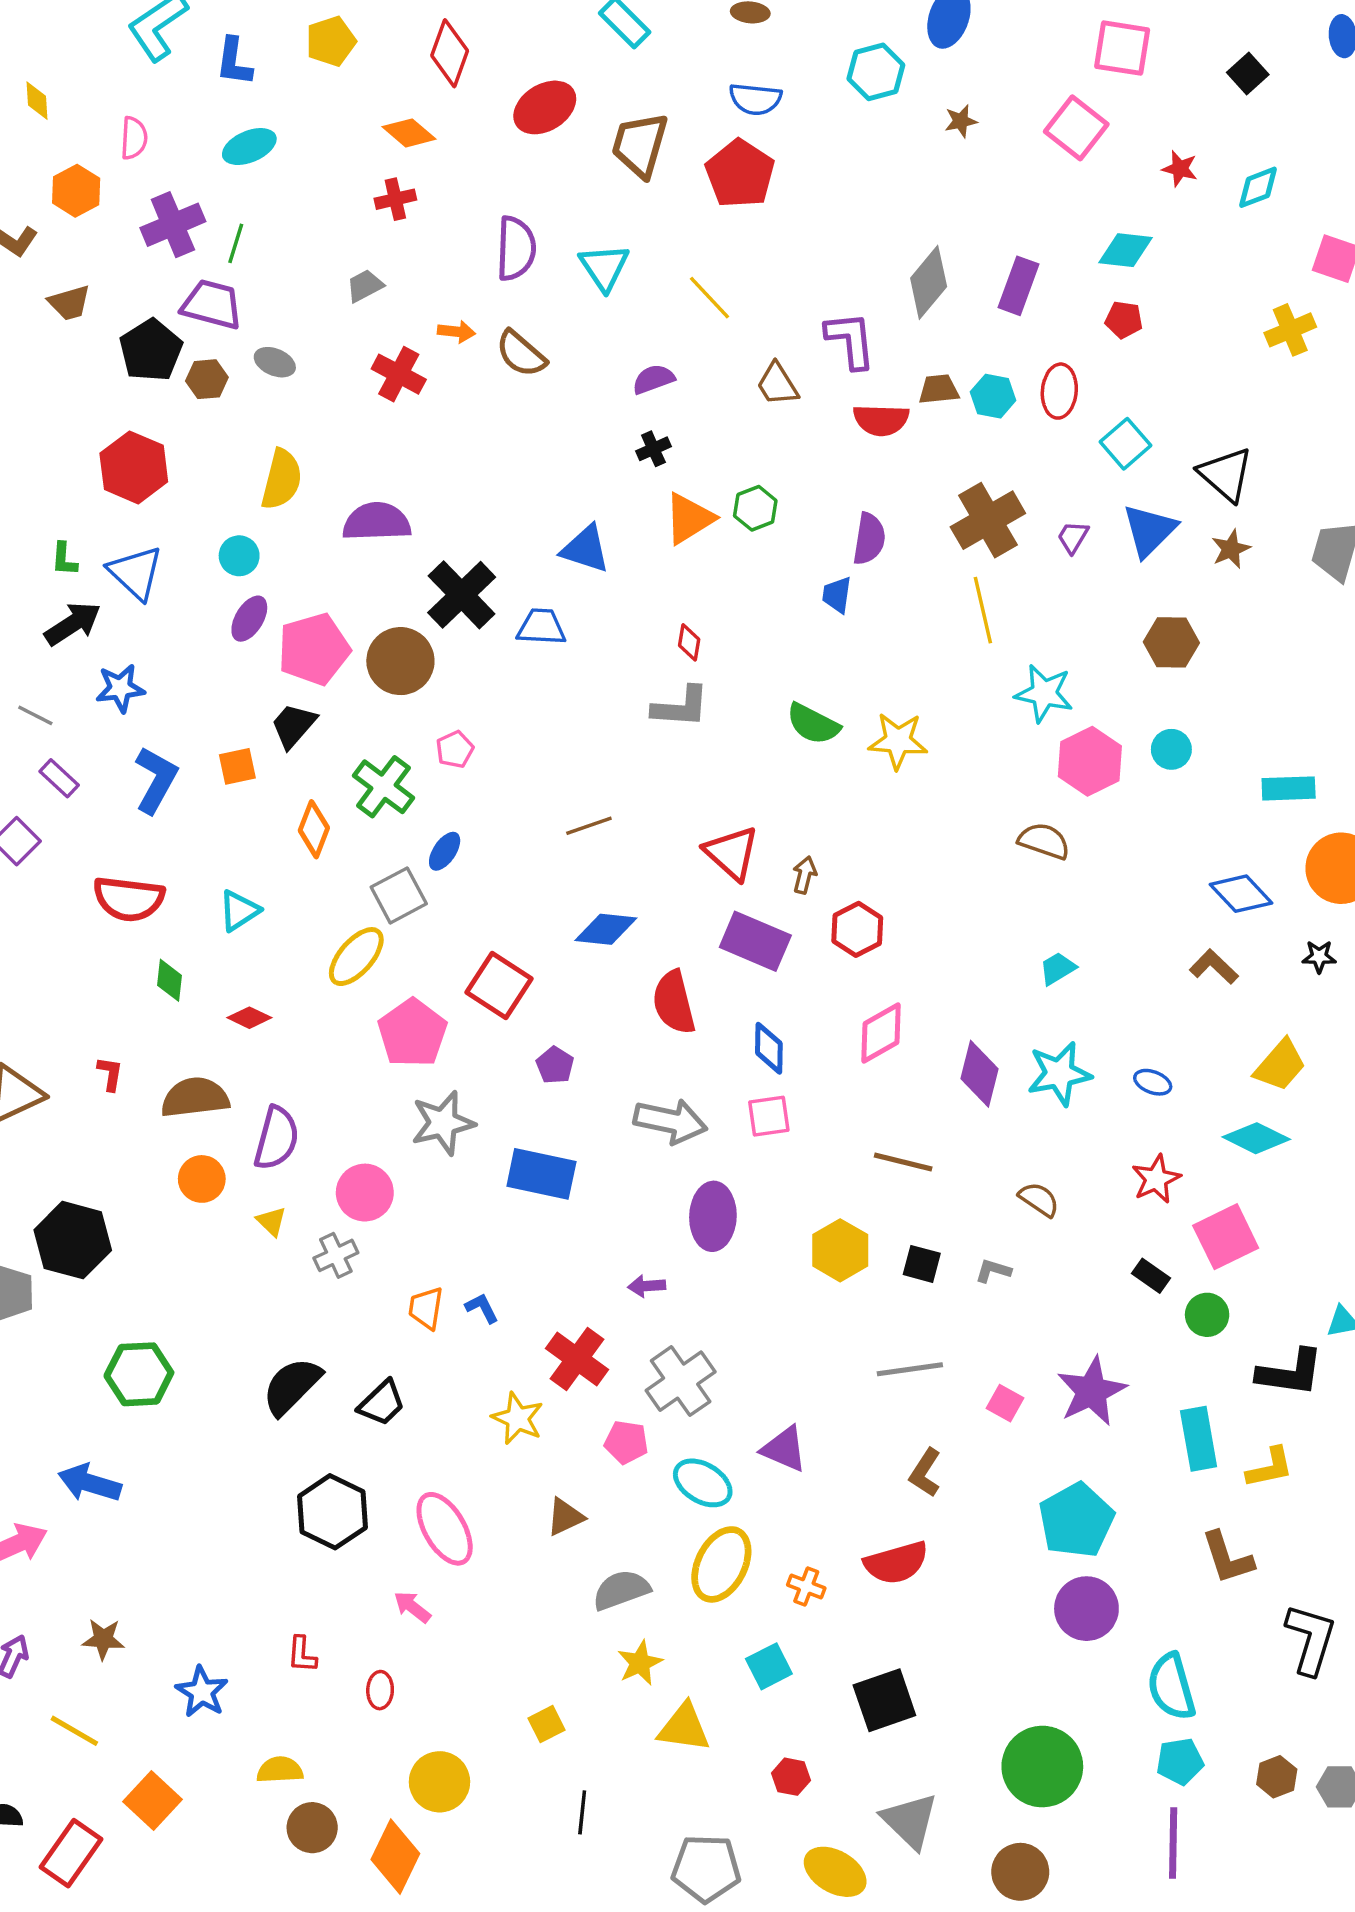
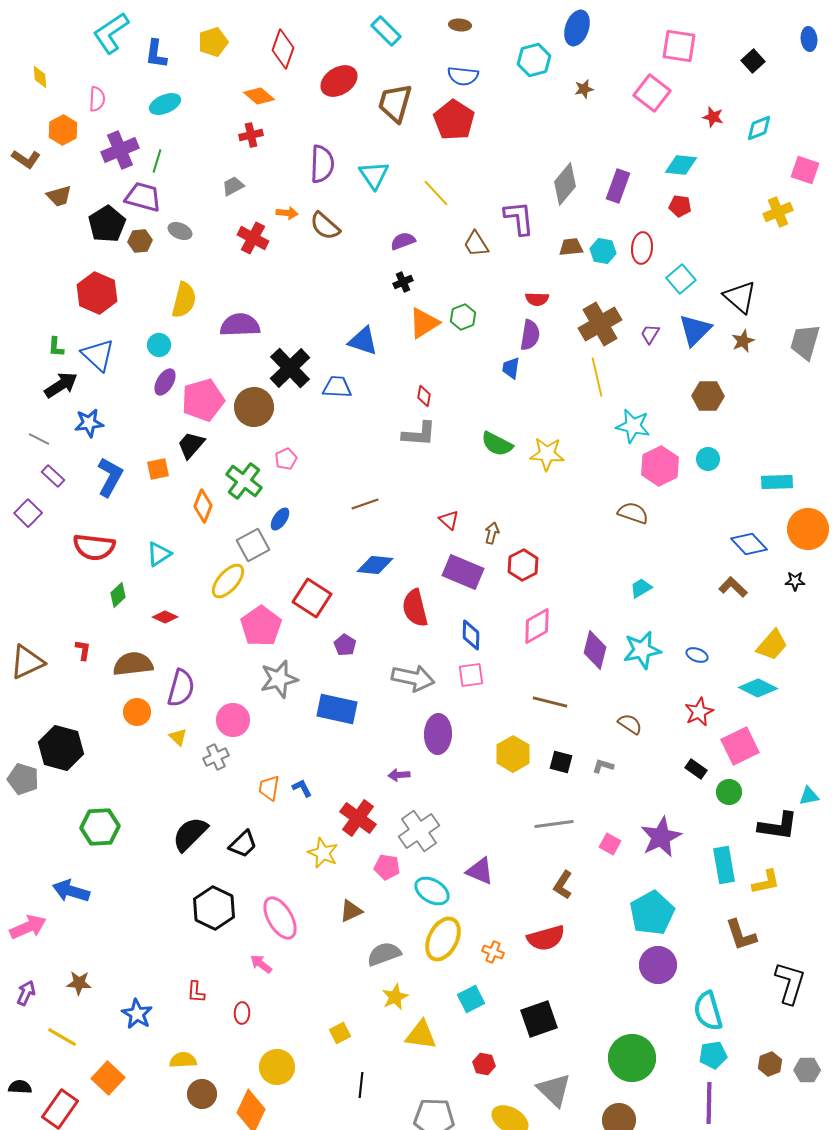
red semicircle: (881, 420) -> (537, 299), moved, size x0.7
red triangle: (732, 853) -> (449, 520), size x0.6
green diamond: (169, 980) -> (118, 595), turned 40

